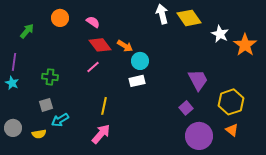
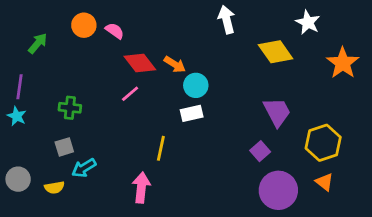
yellow diamond: (189, 18) -> (276, 52), moved
pink semicircle: (93, 22) -> (115, 31), moved
white star: (220, 34) -> (308, 22), moved
yellow line: (104, 106) -> (161, 148), moved
pink arrow: (101, 134) -> (141, 188), turned -35

